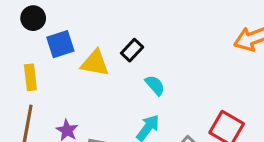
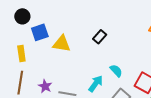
black rectangle: (132, 50) -> (100, 37), moved
cyan semicircle: (155, 85) -> (116, 71), moved

